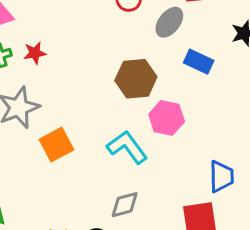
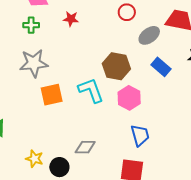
red star: (35, 53) -> (71, 19), moved
cyan L-shape: (127, 147) -> (91, 90), moved
blue trapezoid: (221, 177) -> (140, 135), moved, turned -30

